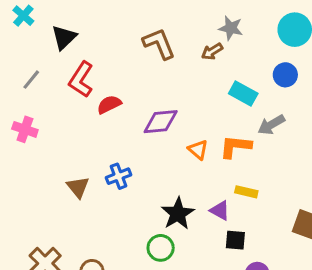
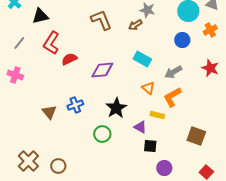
black triangle: (64, 37) -> (40, 16), turned 30
cyan rectangle: (243, 94) -> (142, 59), moved
orange L-shape: (235, 147) -> (172, 97), moved, turned -35
orange triangle: (198, 150) -> (148, 88), moved
black star: (178, 214) -> (116, 108), moved
green circle: (161, 248) -> (102, 134), moved

